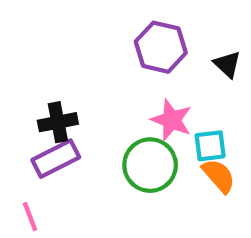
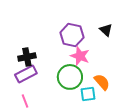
purple hexagon: (161, 47) -> (72, 35), moved
cyan square: (210, 146) -> (88, 94), moved
pink line: (30, 217) -> (25, 101), moved

